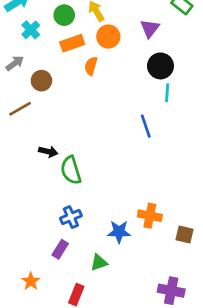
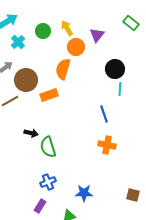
purple triangle: (150, 28) -> (97, 35), moved
orange rectangle: (72, 43) -> (49, 95), moved
orange semicircle: (91, 66) -> (63, 69), size x1.5
brown circle: (41, 81) -> (26, 80), size x1.5
orange cross: (150, 216) -> (107, 145), moved

